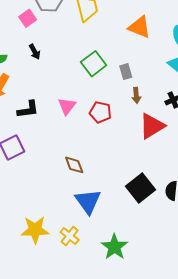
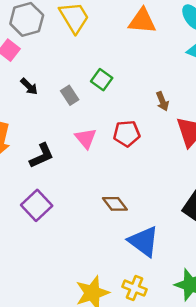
green square: (94, 64) -> (102, 80), size x0.7
gray rectangle: (126, 72) -> (70, 95), moved

